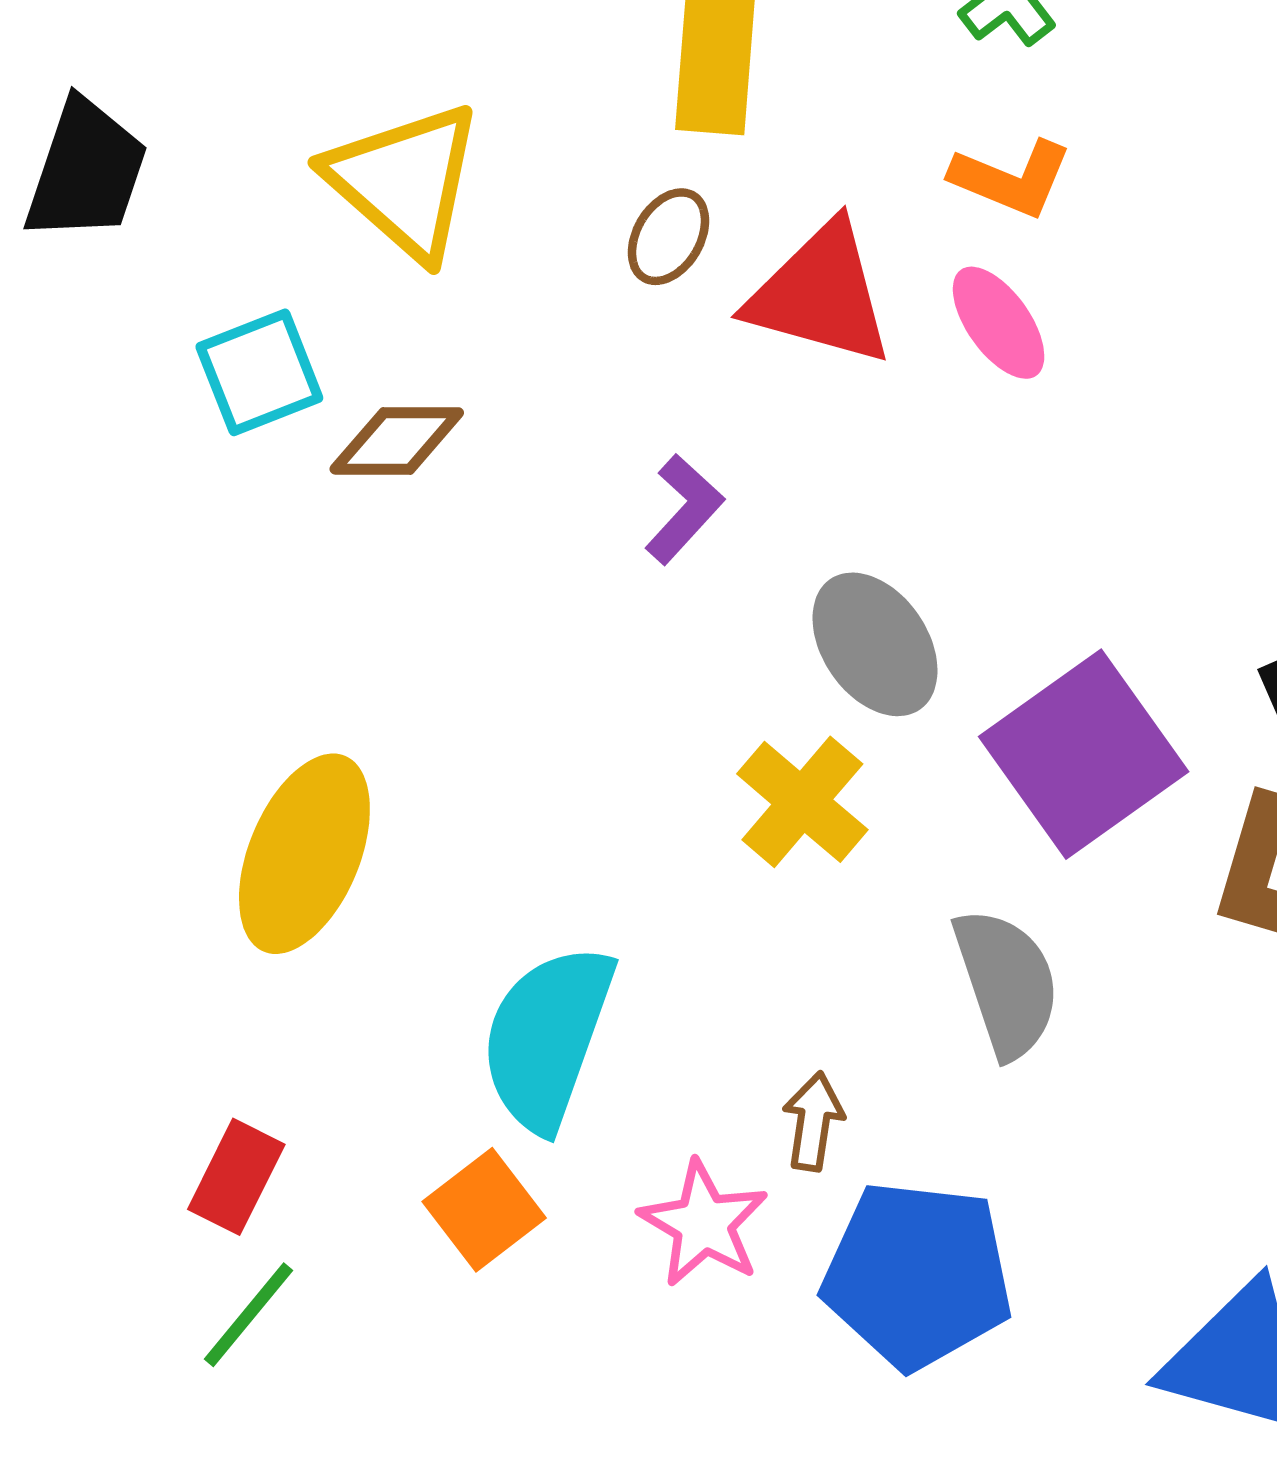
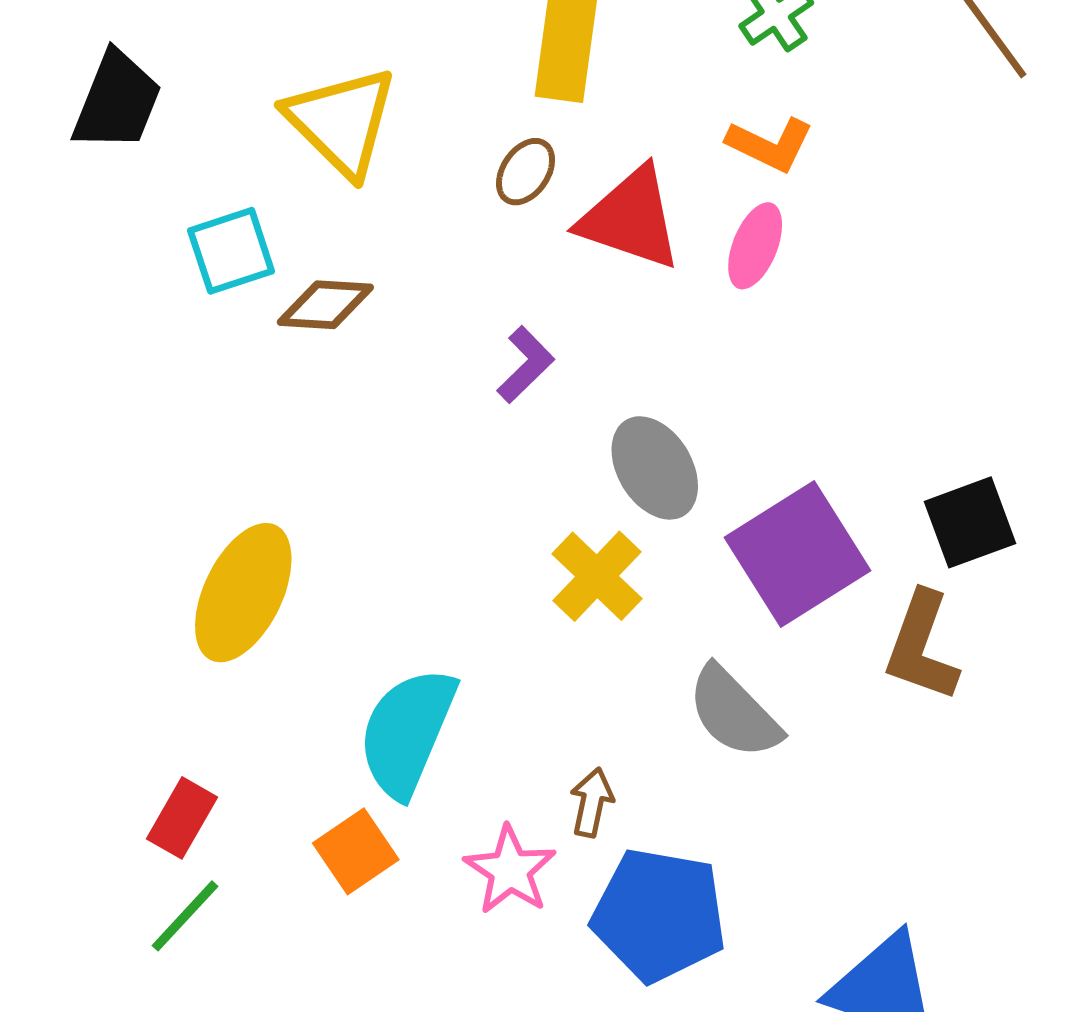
pink ellipse: (999, 323) -> (755, 246), turned 54
gray semicircle: (1007, 983) -> (734, 712), turned 151

